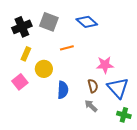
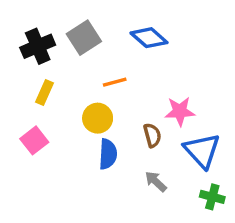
gray square: (49, 22) -> (84, 38), turned 36
yellow circle: (44, 69) -> (98, 118), moved
brown semicircle: (93, 86) -> (152, 135), moved

